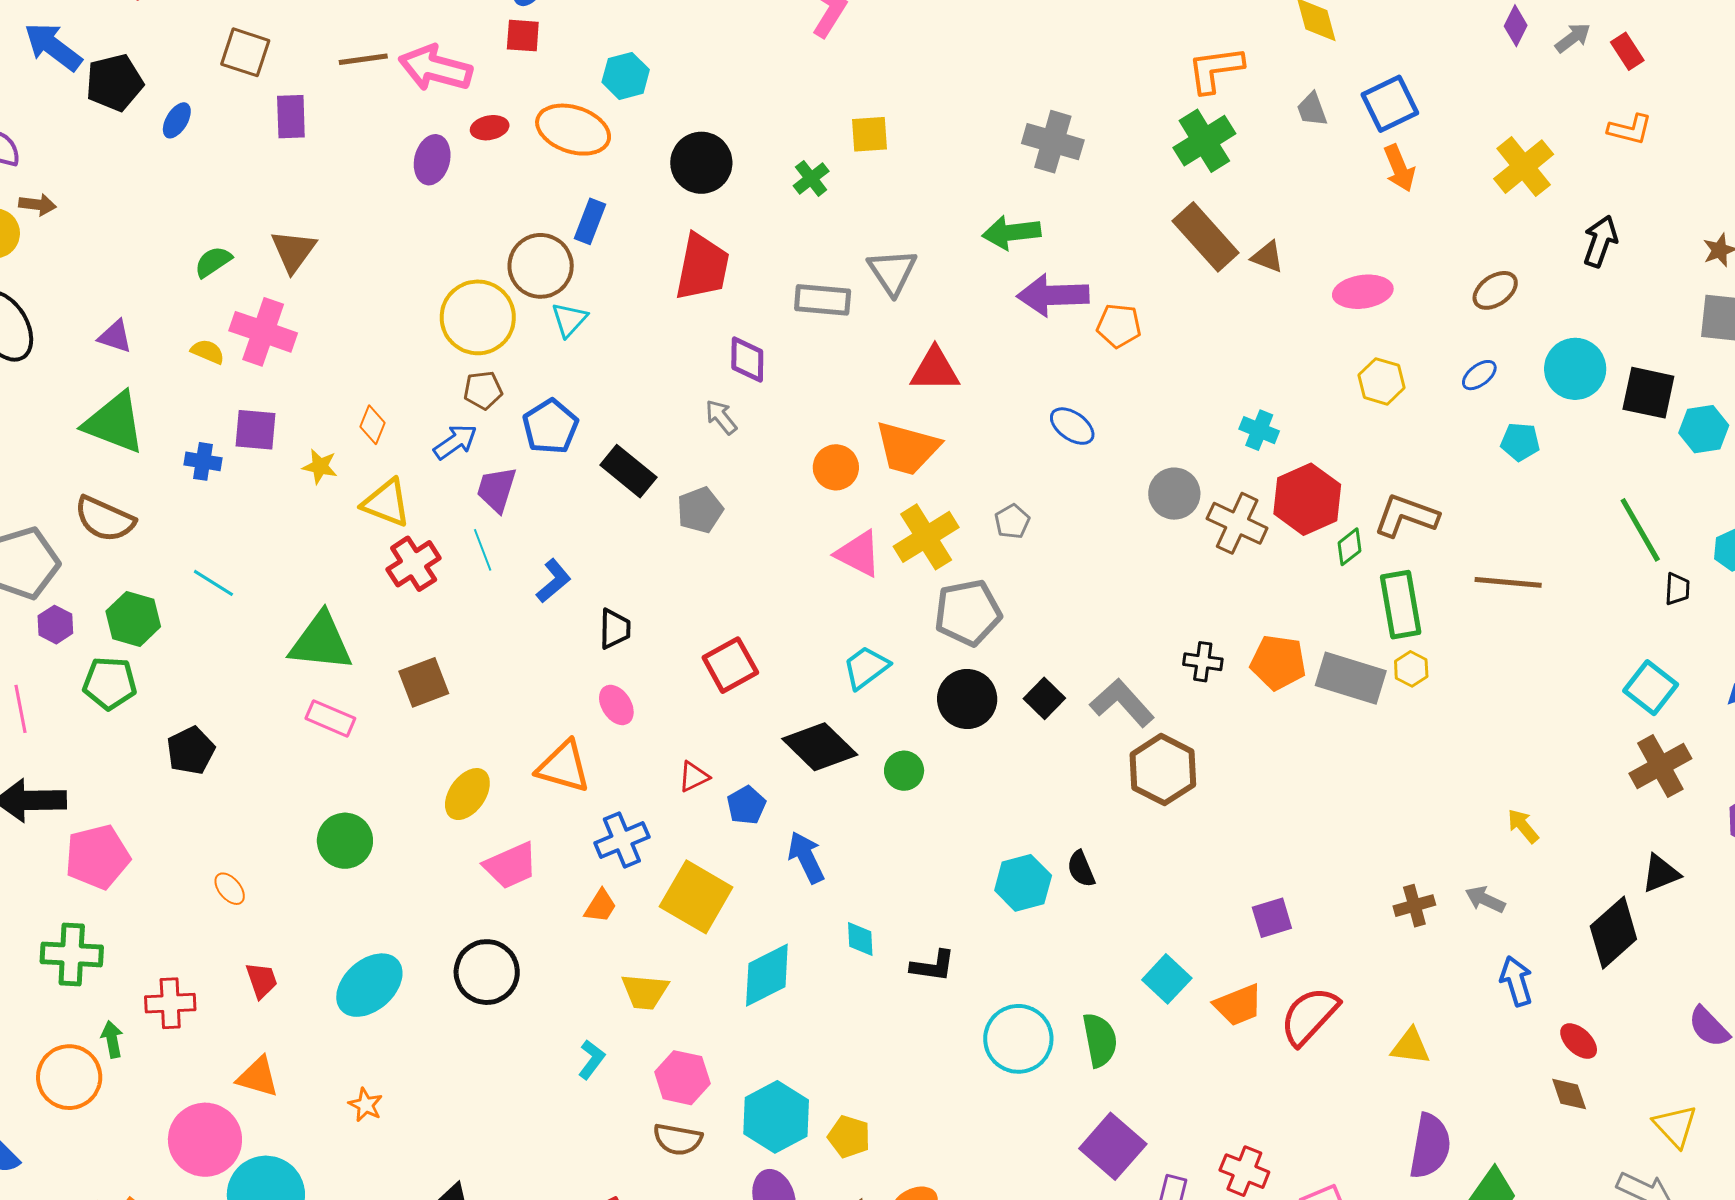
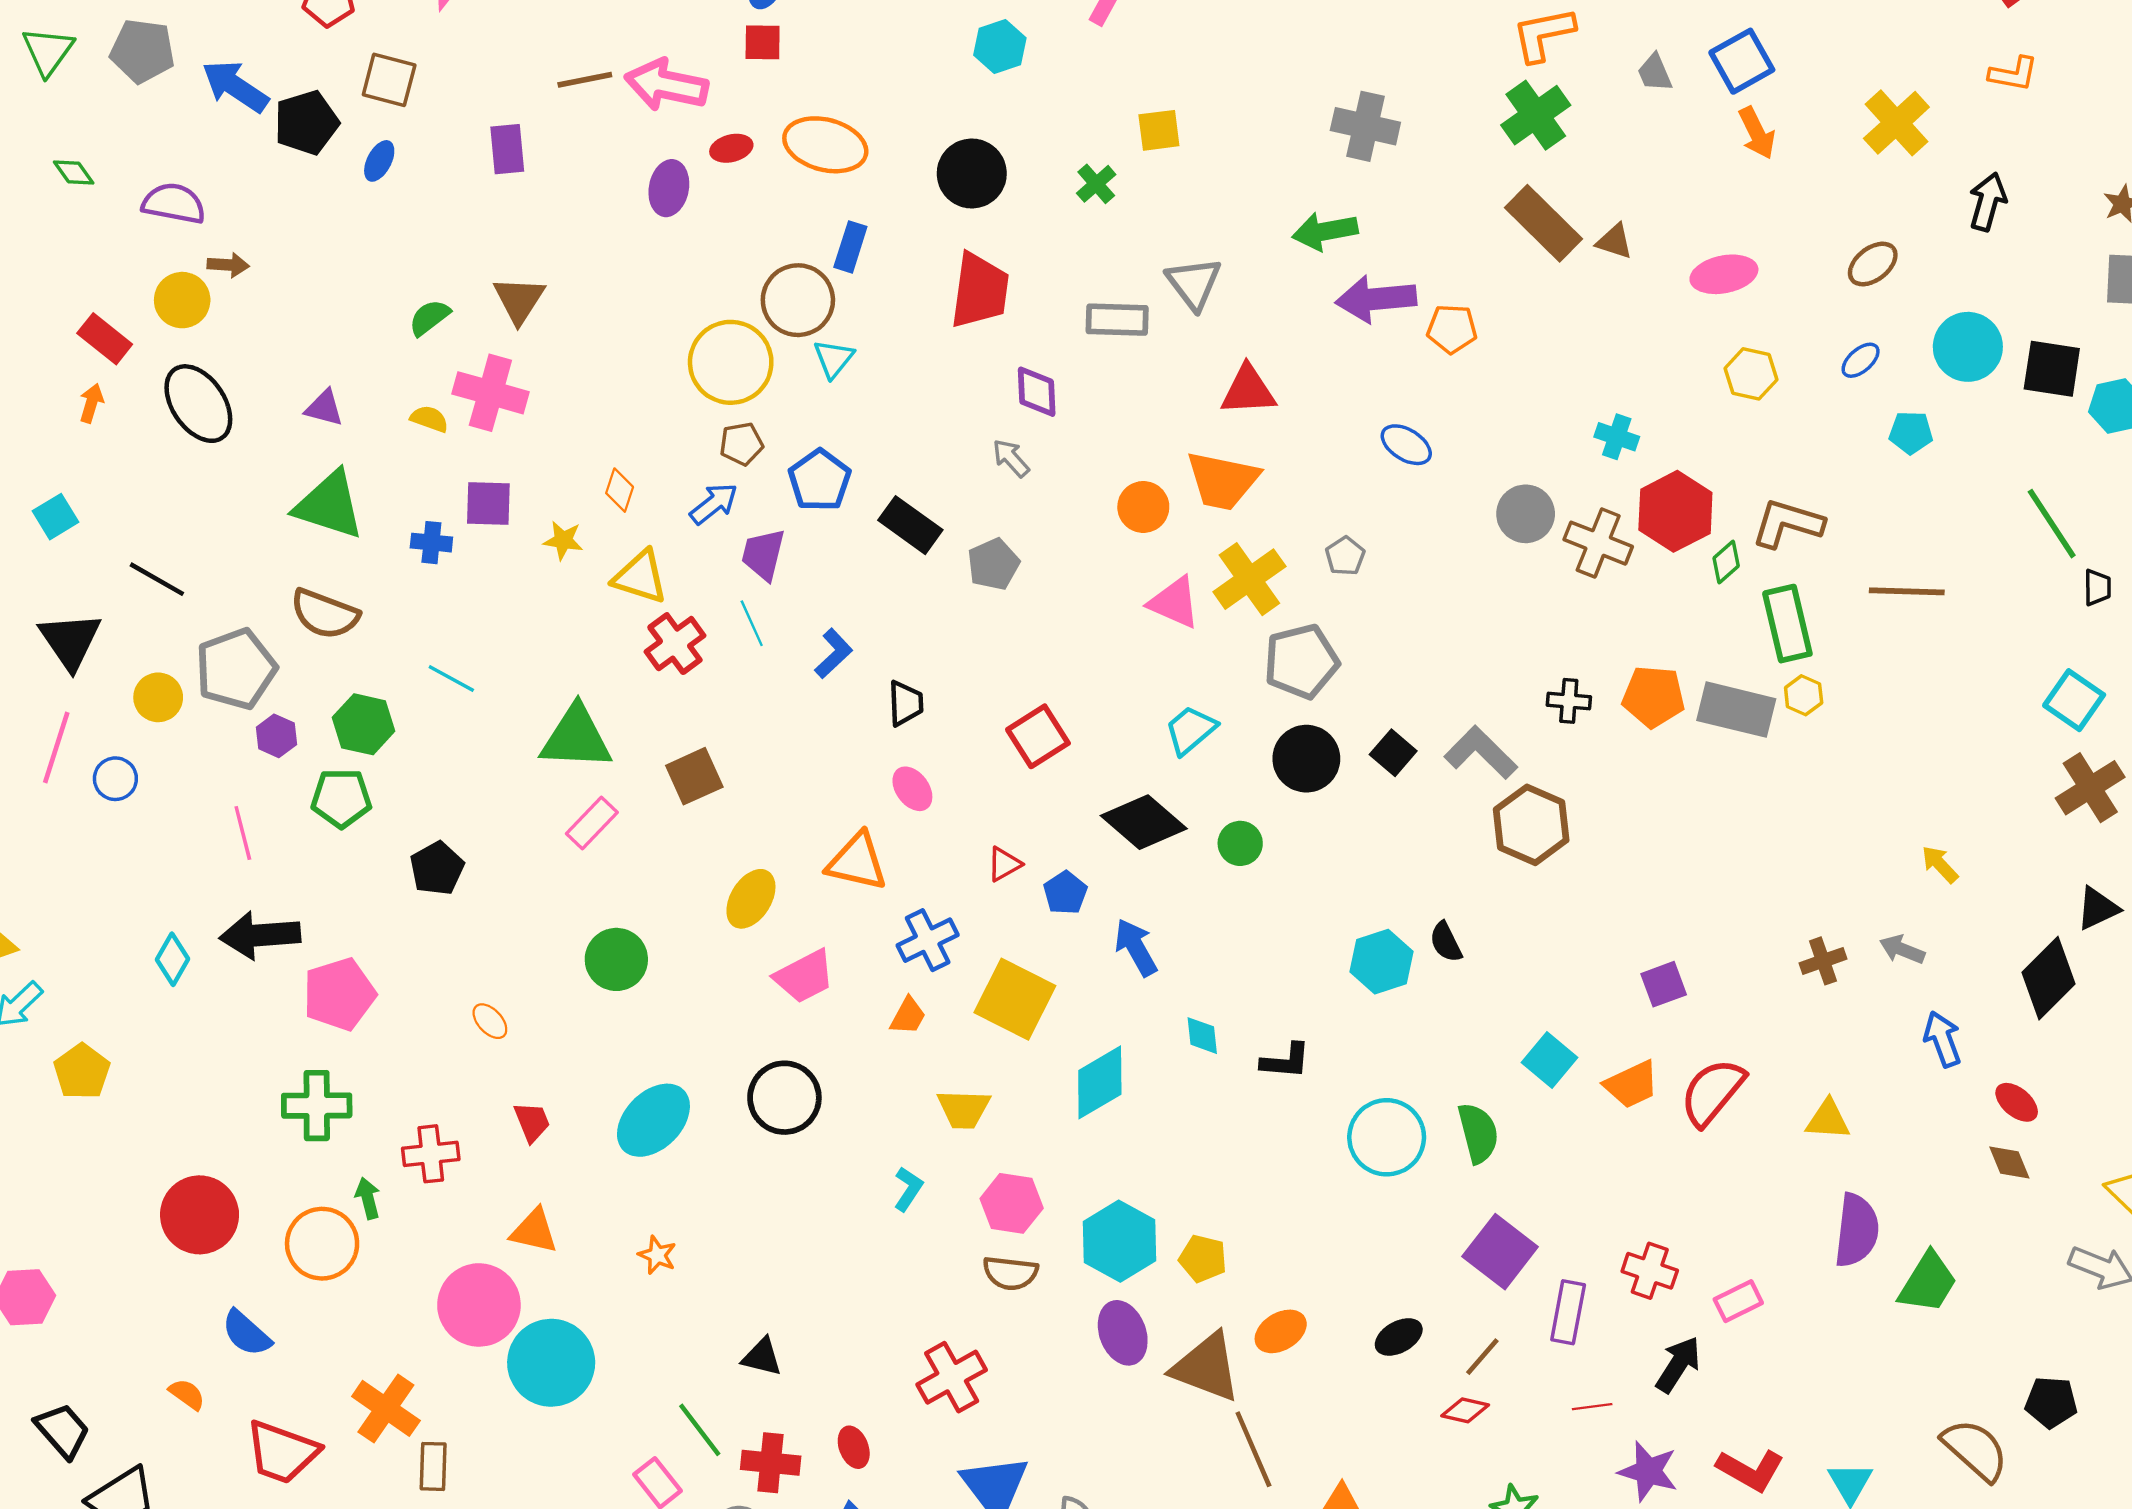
brown square: (245, 52) -> (389, 80), moved
cyan hexagon: (626, 76) -> (1000, 46), moved
pink rectangle: (330, 718) -> (592, 823), turned -66

